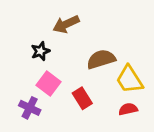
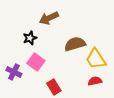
red rectangle: (82, 98) -> (54, 87), moved
purple cross: (30, 108) -> (14, 72), moved

